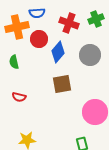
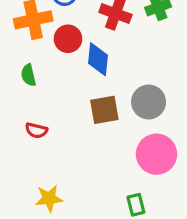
blue diamond: (58, 52) -> (98, 59), turned -35
gray circle: (90, 55) -> (149, 102), moved

